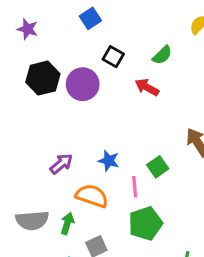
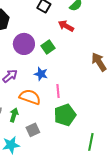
purple circle: (83, 84) -> (24, 44), moved
green square: (158, 167) -> (48, 47), moved

